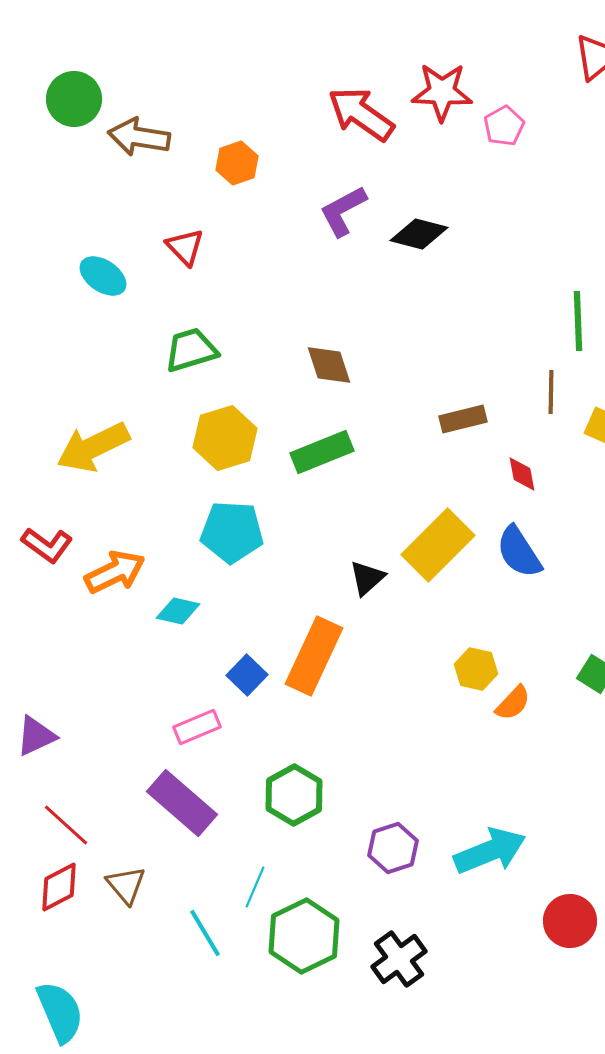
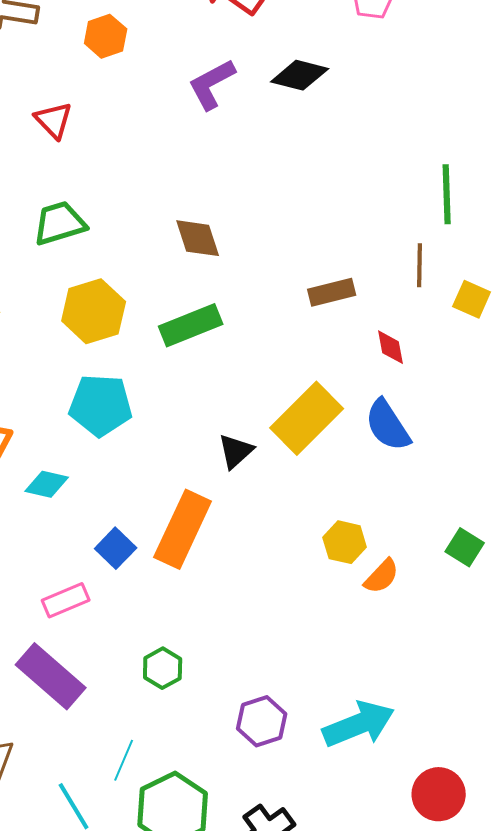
black diamond: (419, 234) -> (300, 75), moved
green hexagon: (294, 795) -> (163, 668), size x0.7

